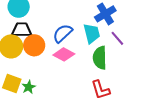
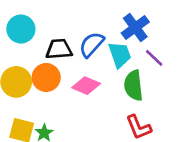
black trapezoid: (22, 30) -> (59, 49), moved
blue semicircle: (63, 33) -> (92, 45), moved

